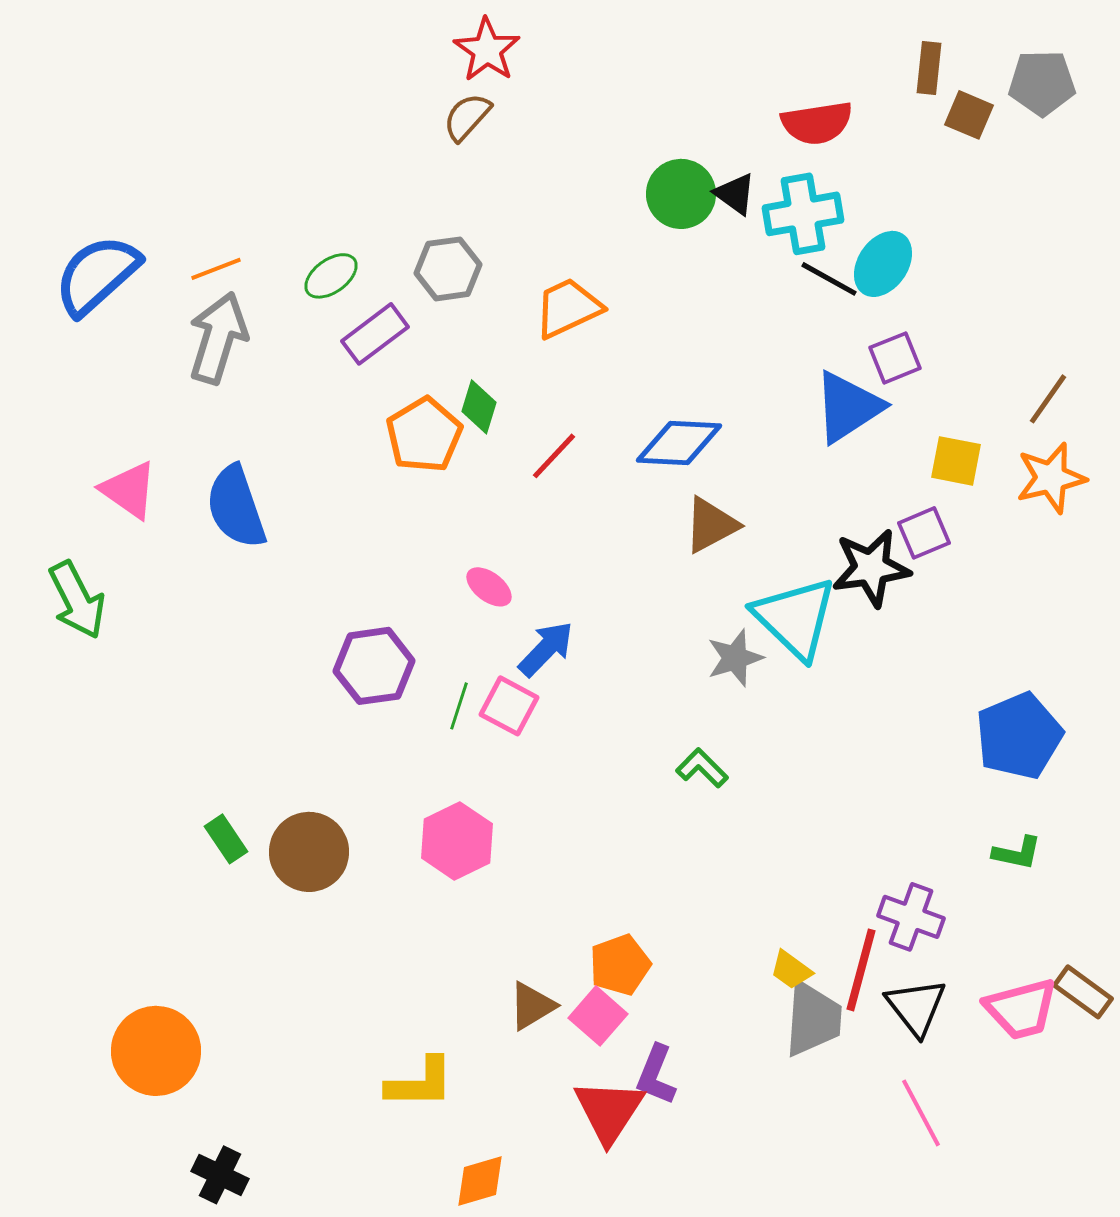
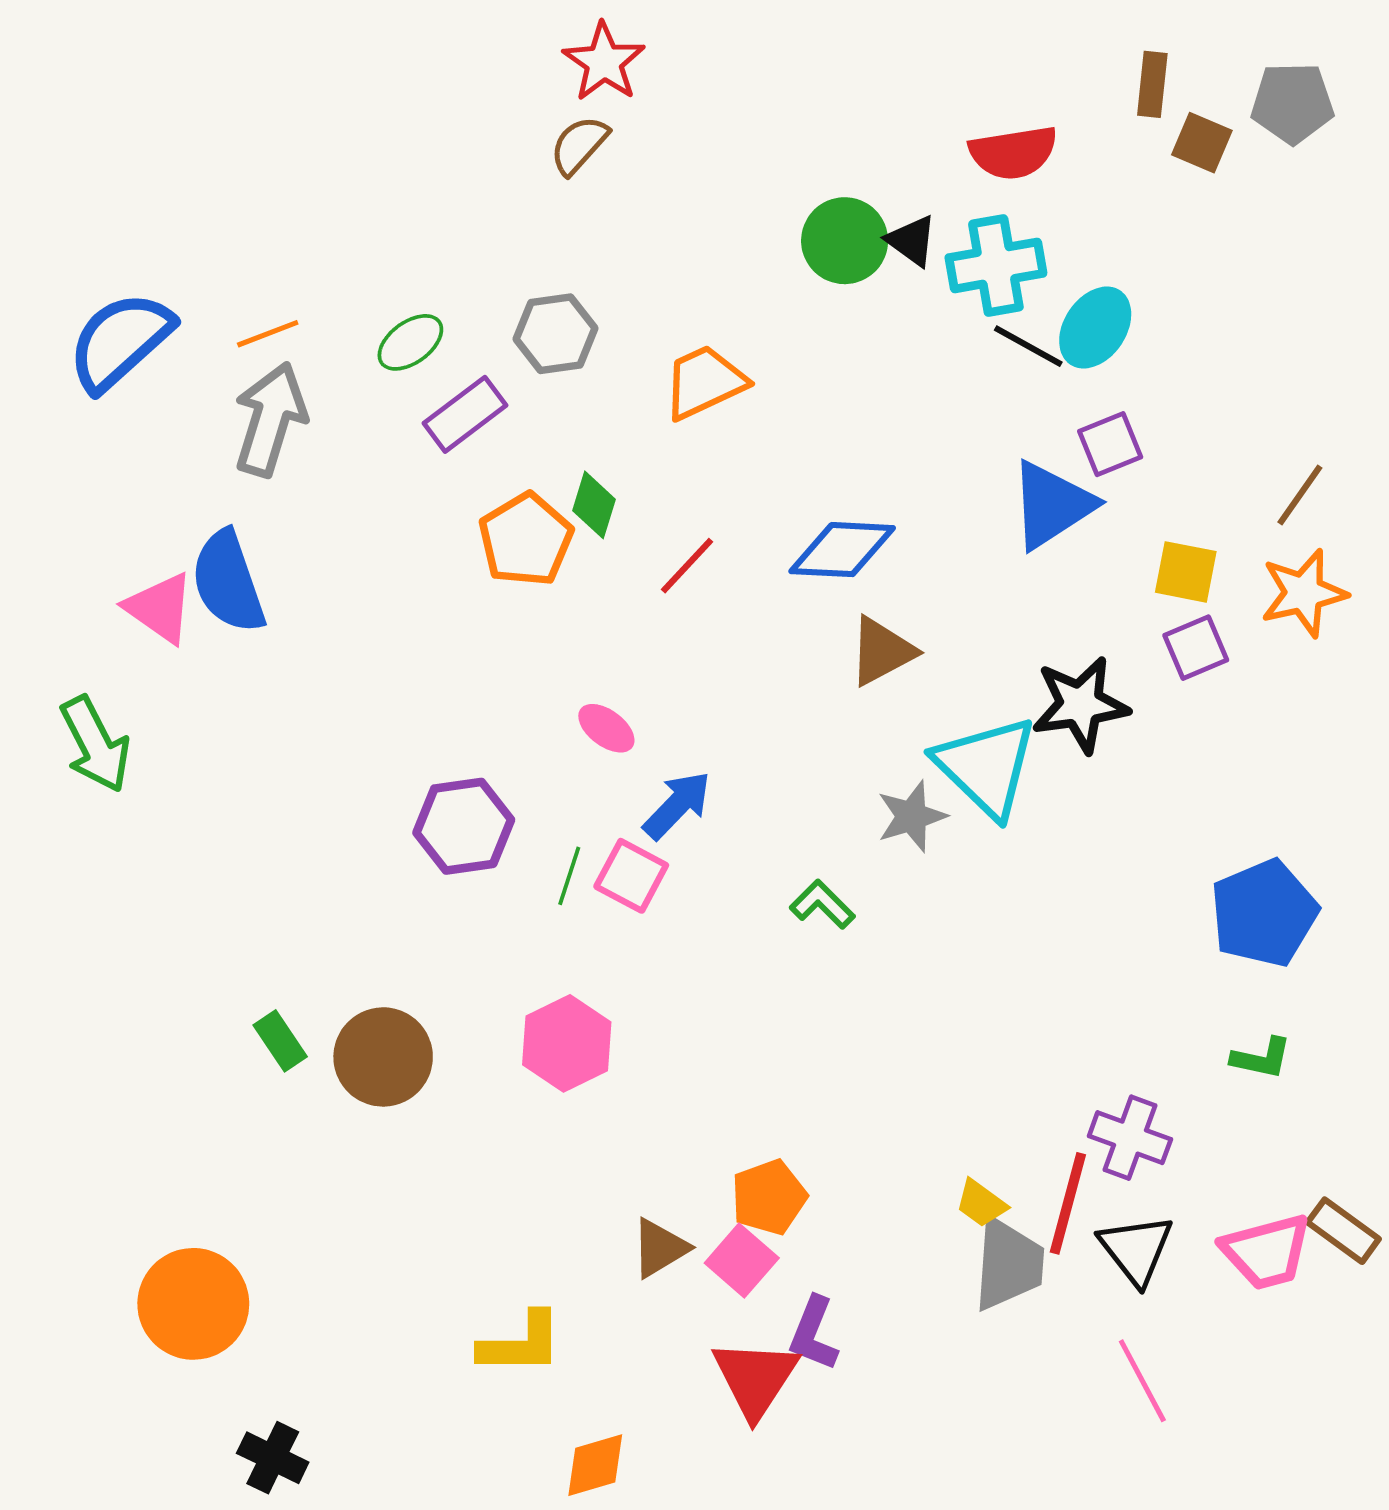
blue semicircle: (236, 507) -> (228, 582), moved
purple square: (924, 533) -> (1196, 648), moved
green L-shape: (702, 768) -> (822, 904), moved

